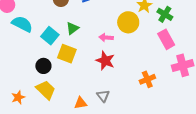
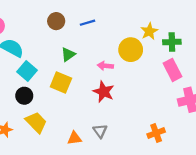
green cross: (165, 14) -> (172, 42), turned -35
cyan square: (50, 36) -> (27, 71), moved
black circle: (43, 66) -> (24, 96), moved
orange cross: (147, 79) -> (156, 133), moved

